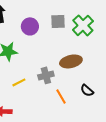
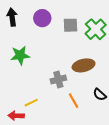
purple circle: (30, 26) -> (42, 18), moved
yellow line: (19, 82) -> (31, 103), moved

